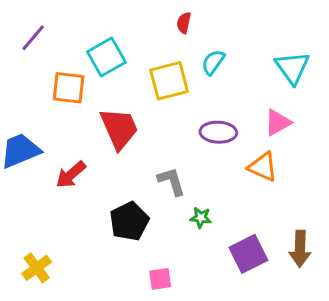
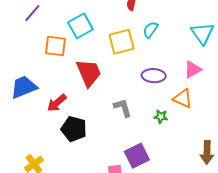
green star: (201, 218) -> (161, 117), moved
black pentagon: (129, 221) -> (74, 129), moved, turned -30
purple square: (248, 254) -> (137, 156), moved

